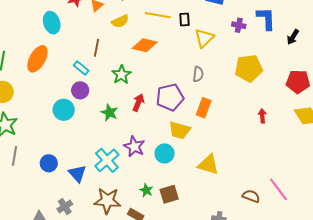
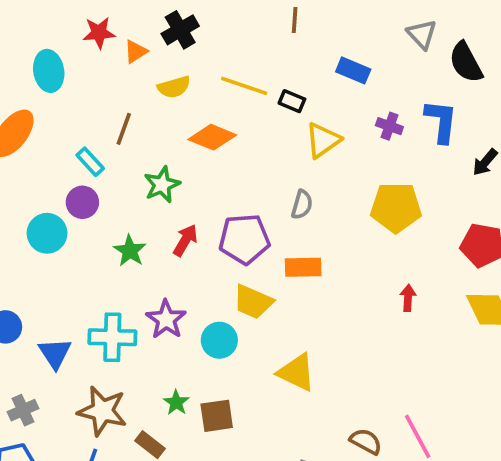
black rectangle: (185, 20) -> (292, 101), turned -72
orange rectangle: (204, 108) -> (303, 267), turned 60
cyan cross: (107, 160) -> (112, 337), turned 35

